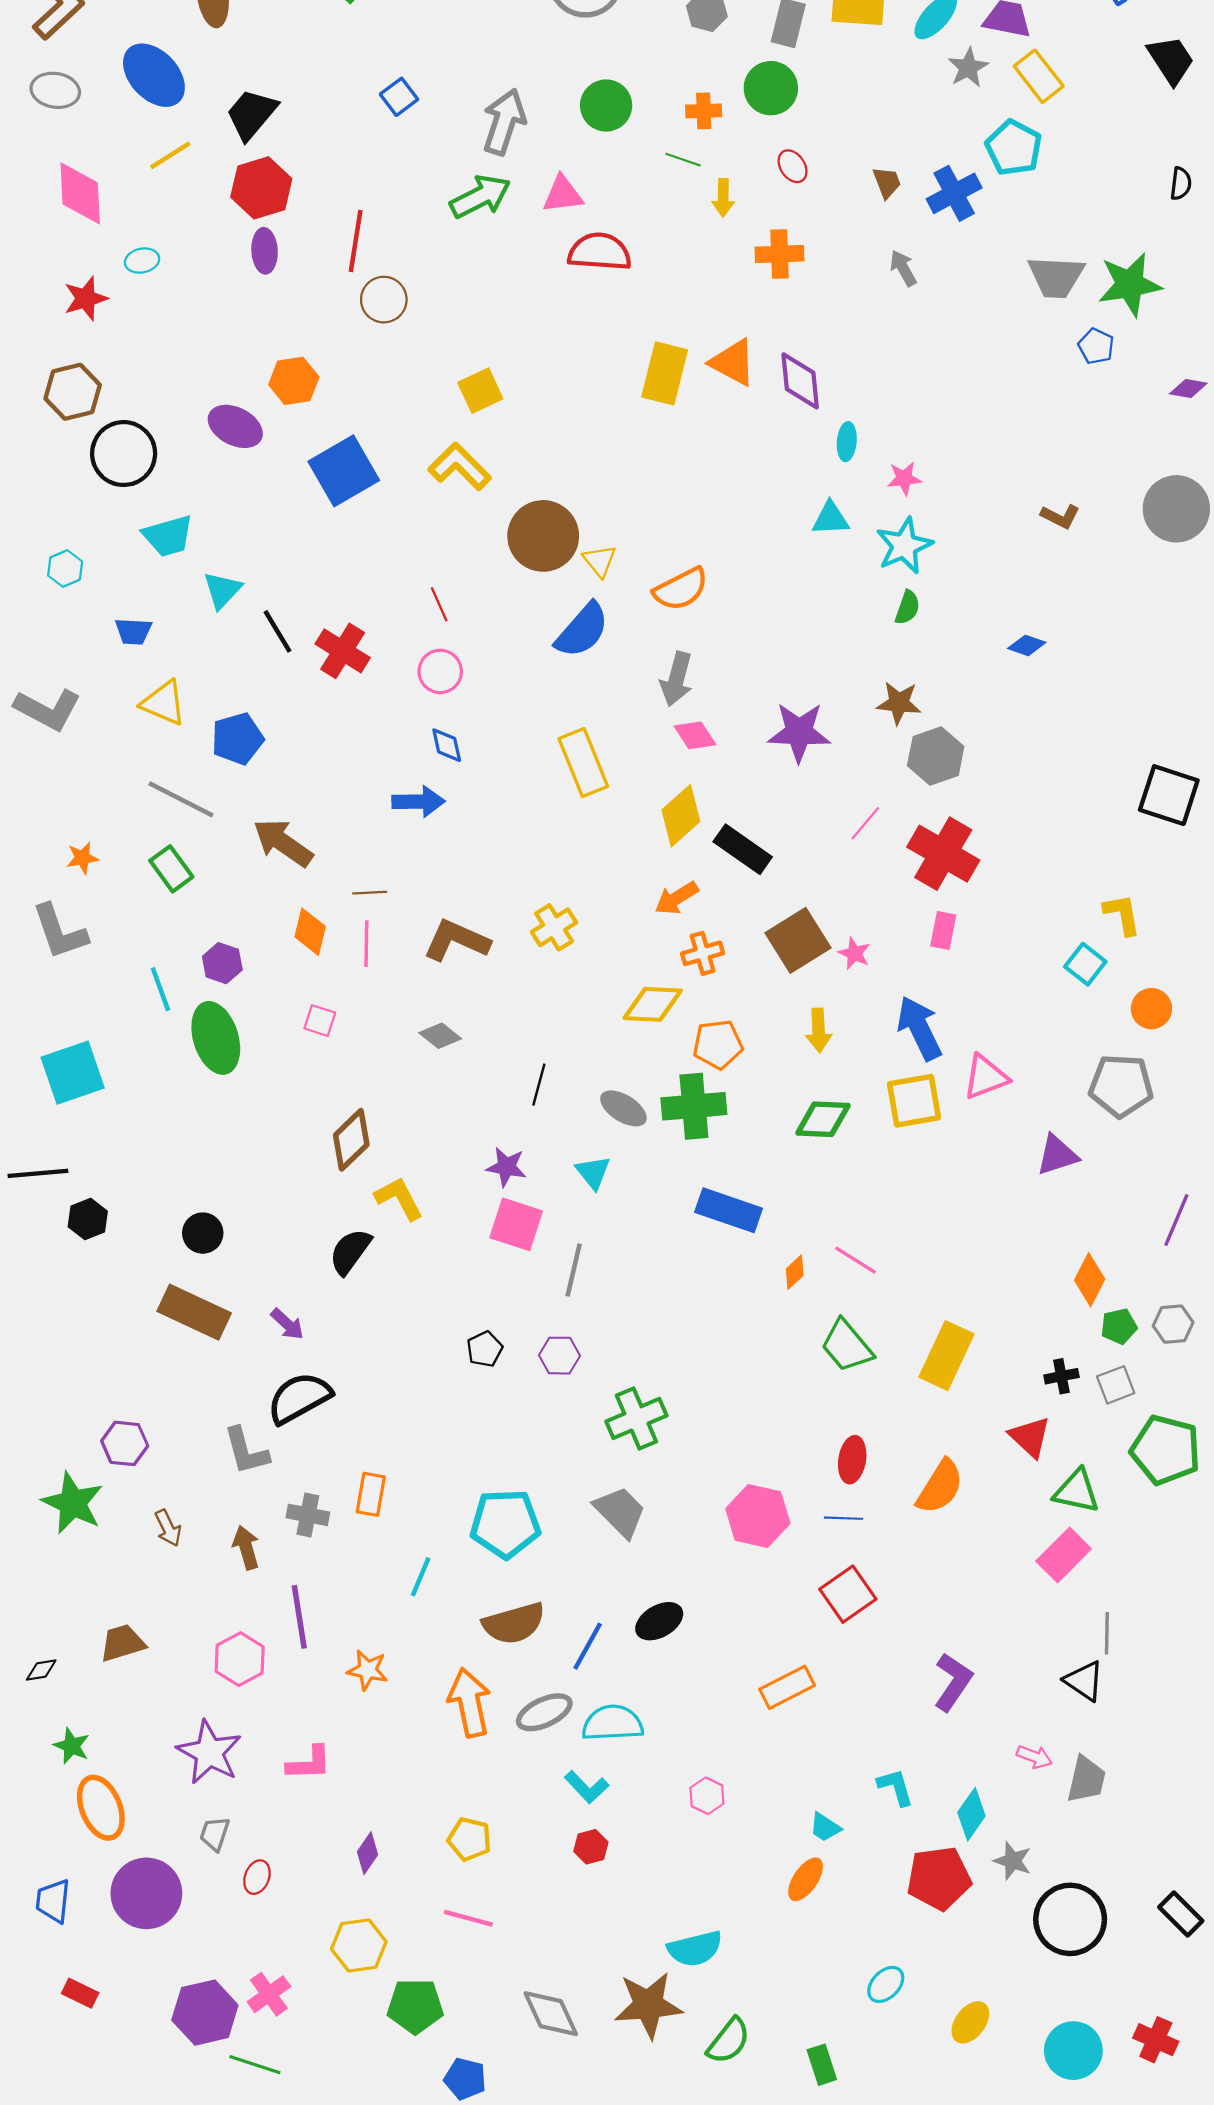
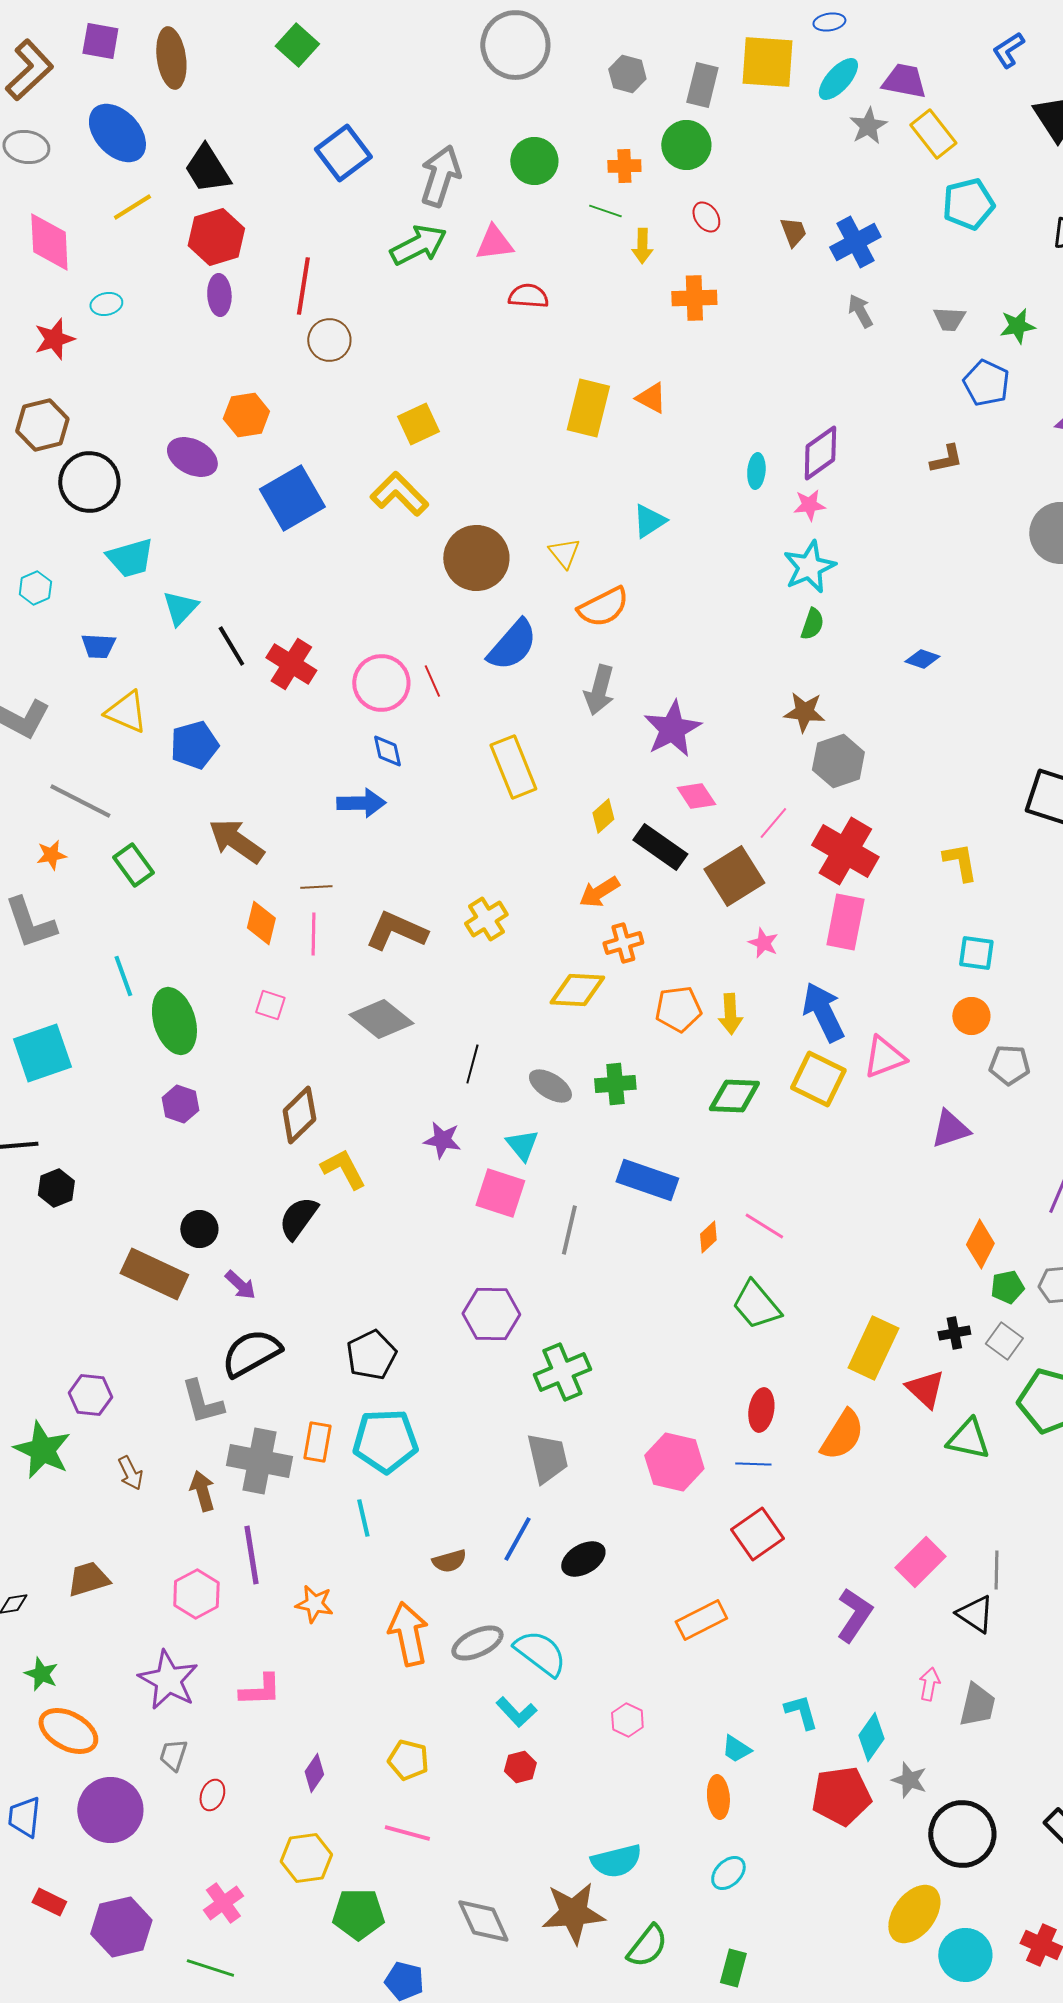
blue square: (399, 97) -> (343, 153), size x1.6
black trapezoid: (252, 114) -> (207, 169), turned -72
cyan pentagon: (1014, 148) -> (968, 204), moved, turned 30
red semicircle: (600, 252) -> (528, 296), size x0.7
gray arrow: (903, 268) -> (860, 311), moved
gray trapezoid: (1056, 277) -> (949, 319), size x0.6
green star: (1130, 284) -> (1017, 326), size x0.6
blue pentagon: (1096, 346) -> (986, 383), size x1.4
orange triangle: (733, 362) -> (651, 398), size x0.7
purple diamond: (800, 381) -> (820, 453), moved, turned 60
brown L-shape: (1060, 516) -> (946, 459), moved, turned -39
cyan triangle: (830, 519) -> (649, 521), moved, turned -30
yellow triangle: (600, 561) -> (564, 553), moved
red line: (439, 604) -> (432, 681), moved
pink circle: (440, 671) -> (381, 683), size x1.4
purple star: (799, 732) -> (672, 729), moved, turned -30
pink diamond: (695, 735) -> (696, 796), moved
gray line: (181, 799) -> (80, 801), moved
yellow diamond: (681, 816) -> (603, 816), size x0.6
yellow L-shape: (1122, 914) -> (960, 862), moved
pink rectangle: (943, 931) -> (845, 922), size x1.6
brown square: (798, 940) -> (734, 876), moved
purple hexagon: (222, 963) -> (180, 1104), moved
cyan square: (1085, 964) -> (976, 953), turned -30
orange circle: (1151, 1009) -> (971, 1016), moved
gray diamond: (440, 1036) -> (381, 1019), size x1.6
orange pentagon: (718, 1044) -> (678, 1009), moved
gray pentagon: (1121, 1086) -> (1009, 1065), size x0.7
yellow square: (914, 1101) -> (818, 1079), turned 36
green cross: (694, 1106) -> (615, 1084), size x0.7
pink square: (516, 1224) -> (500, 1193), moved
black circle: (203, 1233) -> (199, 1229), moved
gray line: (574, 1270) -> (569, 1230), moved
black pentagon: (485, 1349) -> (371, 1355), moved, size x1.5
purple hexagon: (559, 1356) -> (491, 1314), size x1.5
yellow rectangle: (947, 1356) -> (873, 1348), moved
gray square: (1116, 1385) -> (1004, 1341), turned -33
gray trapezoid: (620, 1512) -> (547, 1458), turned 32
gray cross: (308, 1515) -> (259, 1461), size x1.6
cyan pentagon: (505, 1524) -> (385, 1441), moved
pink rectangle: (1064, 1555) -> (920, 1562), moved
cyan line: (421, 1577) -> (363, 1518), turned -36
brown semicircle: (514, 1623) -> (449, 1561), size x0.6
blue line: (588, 1646) -> (517, 1539), moved
cyan semicircle: (613, 1723) -> (540, 1653), turned 40
pink arrow: (1034, 1757) -> (929, 1684), turned -100
orange ellipse: (101, 1808) -> (68, 1731), turned -40
orange ellipse: (806, 1879) -> (718, 1797), turned -39
cyan ellipse: (886, 1984) -> (728, 1873), moved
purple hexagon: (205, 2013) -> (121, 1927), moved
yellow ellipse: (970, 2022) -> (914, 1914), moved, size x1.5
green rectangle: (822, 2065) -> (733, 1968), turned 33

